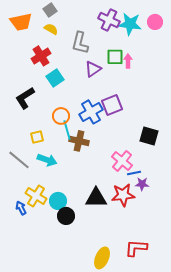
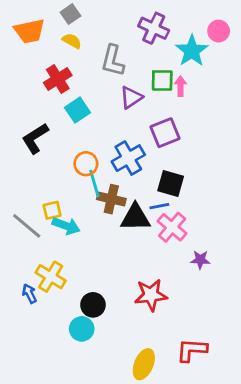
cyan star: (130, 24) -> (192, 51), moved, turned 30
purple square: (112, 105) -> (165, 133), moved
black square: (149, 136) -> (171, 183), moved
yellow square: (37, 137) -> (52, 210), moved
blue line: (134, 173) -> (159, 206), moved
red star: (123, 195) -> (151, 295), moved
black triangle: (96, 198) -> (135, 217), moved
cyan circle: (58, 201) -> (82, 329), moved

